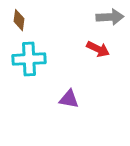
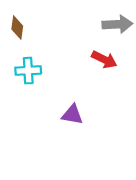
cyan cross: (29, 59) -> (28, 71), size x0.7

